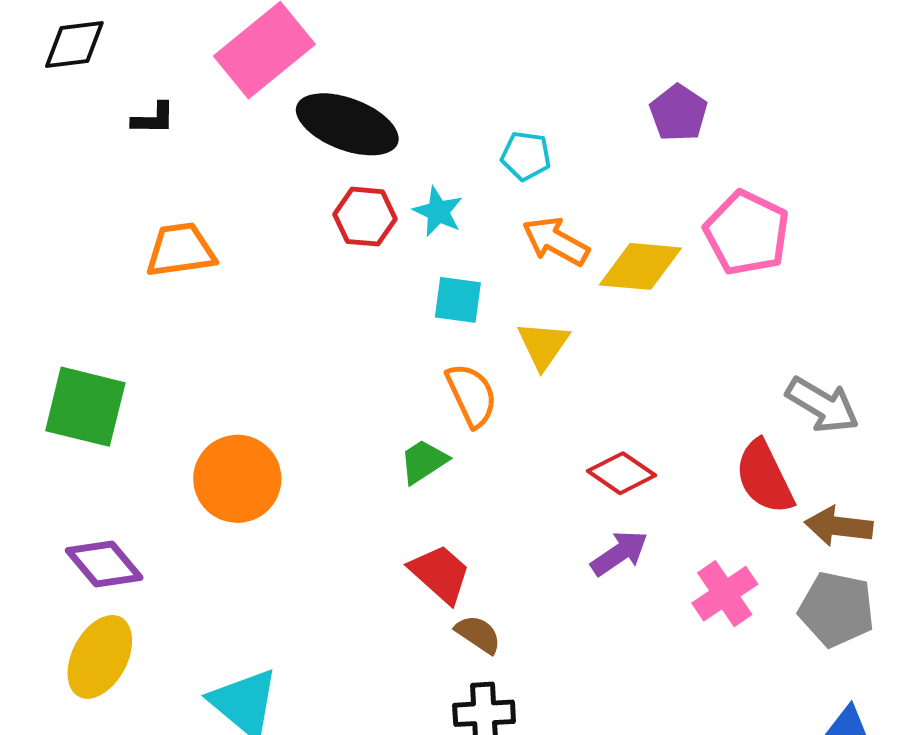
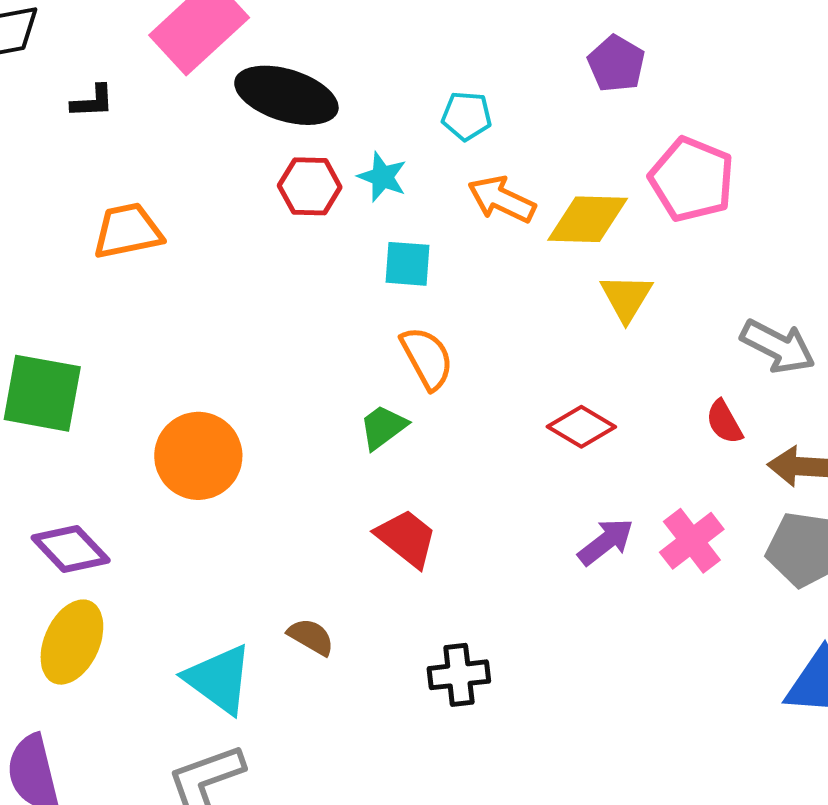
yellow triangle: (543, 345) -> (626, 298), moved
red semicircle: (764, 477) -> (724, 422), size x0.6
purple arrow: (619, 553) -> (606, 542), moved
brown semicircle: (478, 634) -> (311, 637), moved

